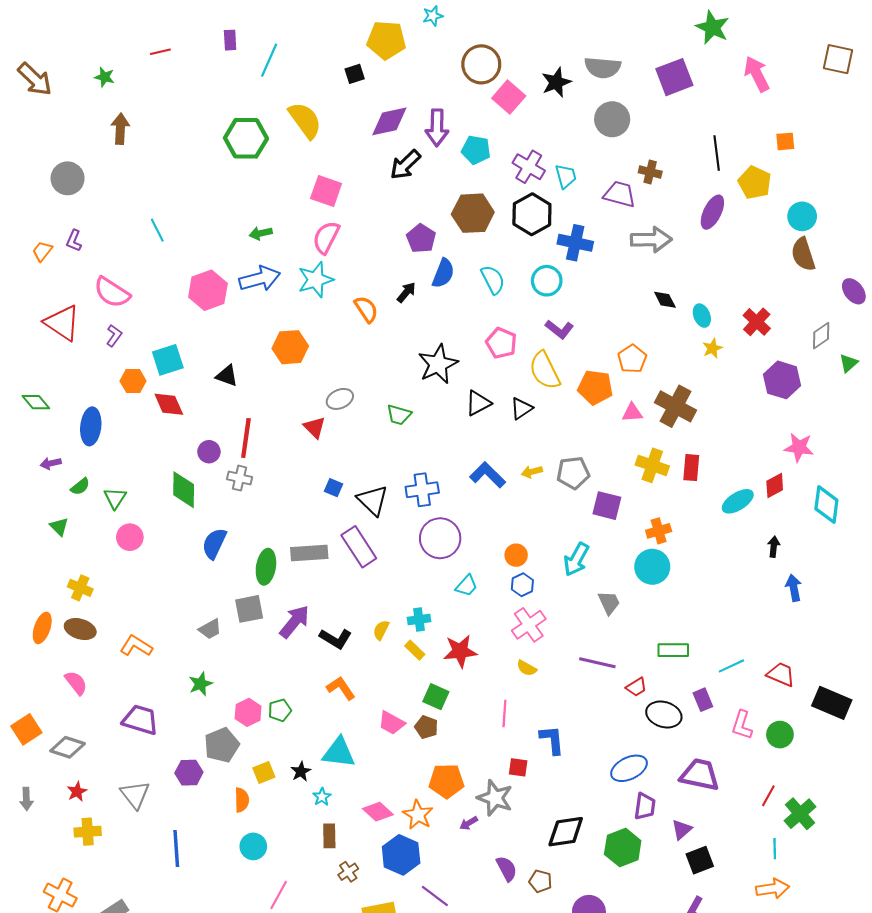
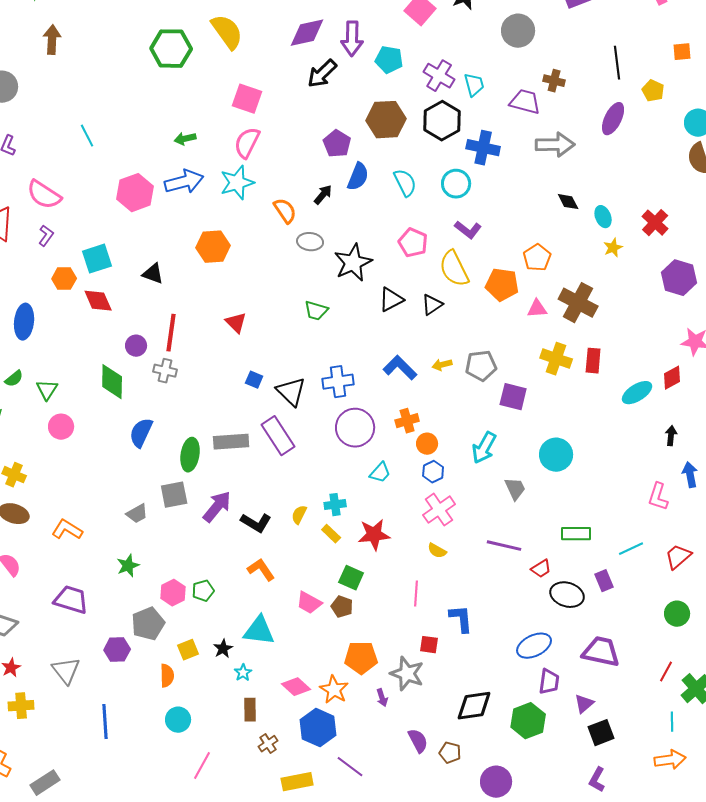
yellow pentagon: (755, 183) -> (653, 91), size x0.7
gray ellipse: (340, 399) -> (310, 242), moved, turned 30
orange cross: (659, 531) -> (407, 421), moved
red trapezoid: (781, 674) -> (678, 557), turned -64
pink L-shape: (742, 725) -> (658, 497), moved
purple arrow: (469, 823) -> (382, 698), turned -78

